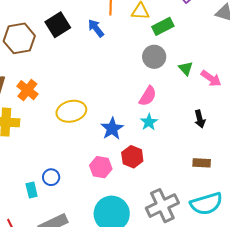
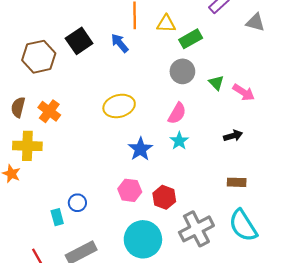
yellow ellipse: (71, 111) -> (119, 106), moved
black arrow: (200, 119) -> (233, 136), turned -90
red hexagon: (132, 157) -> (164, 197), moved
cyan semicircle: (206, 204) -> (243, 225), turned 76

